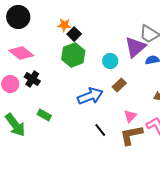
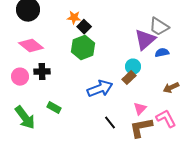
cyan circle: (110, 61) -> (133, 67), moved
black cross: (32, 79) -> (42, 72), turned -35

